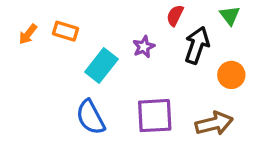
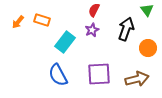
red semicircle: (175, 15) -> (94, 10), moved

